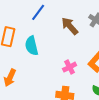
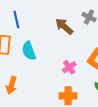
blue line: (38, 12) -> (16, 20), moved, turned -42

